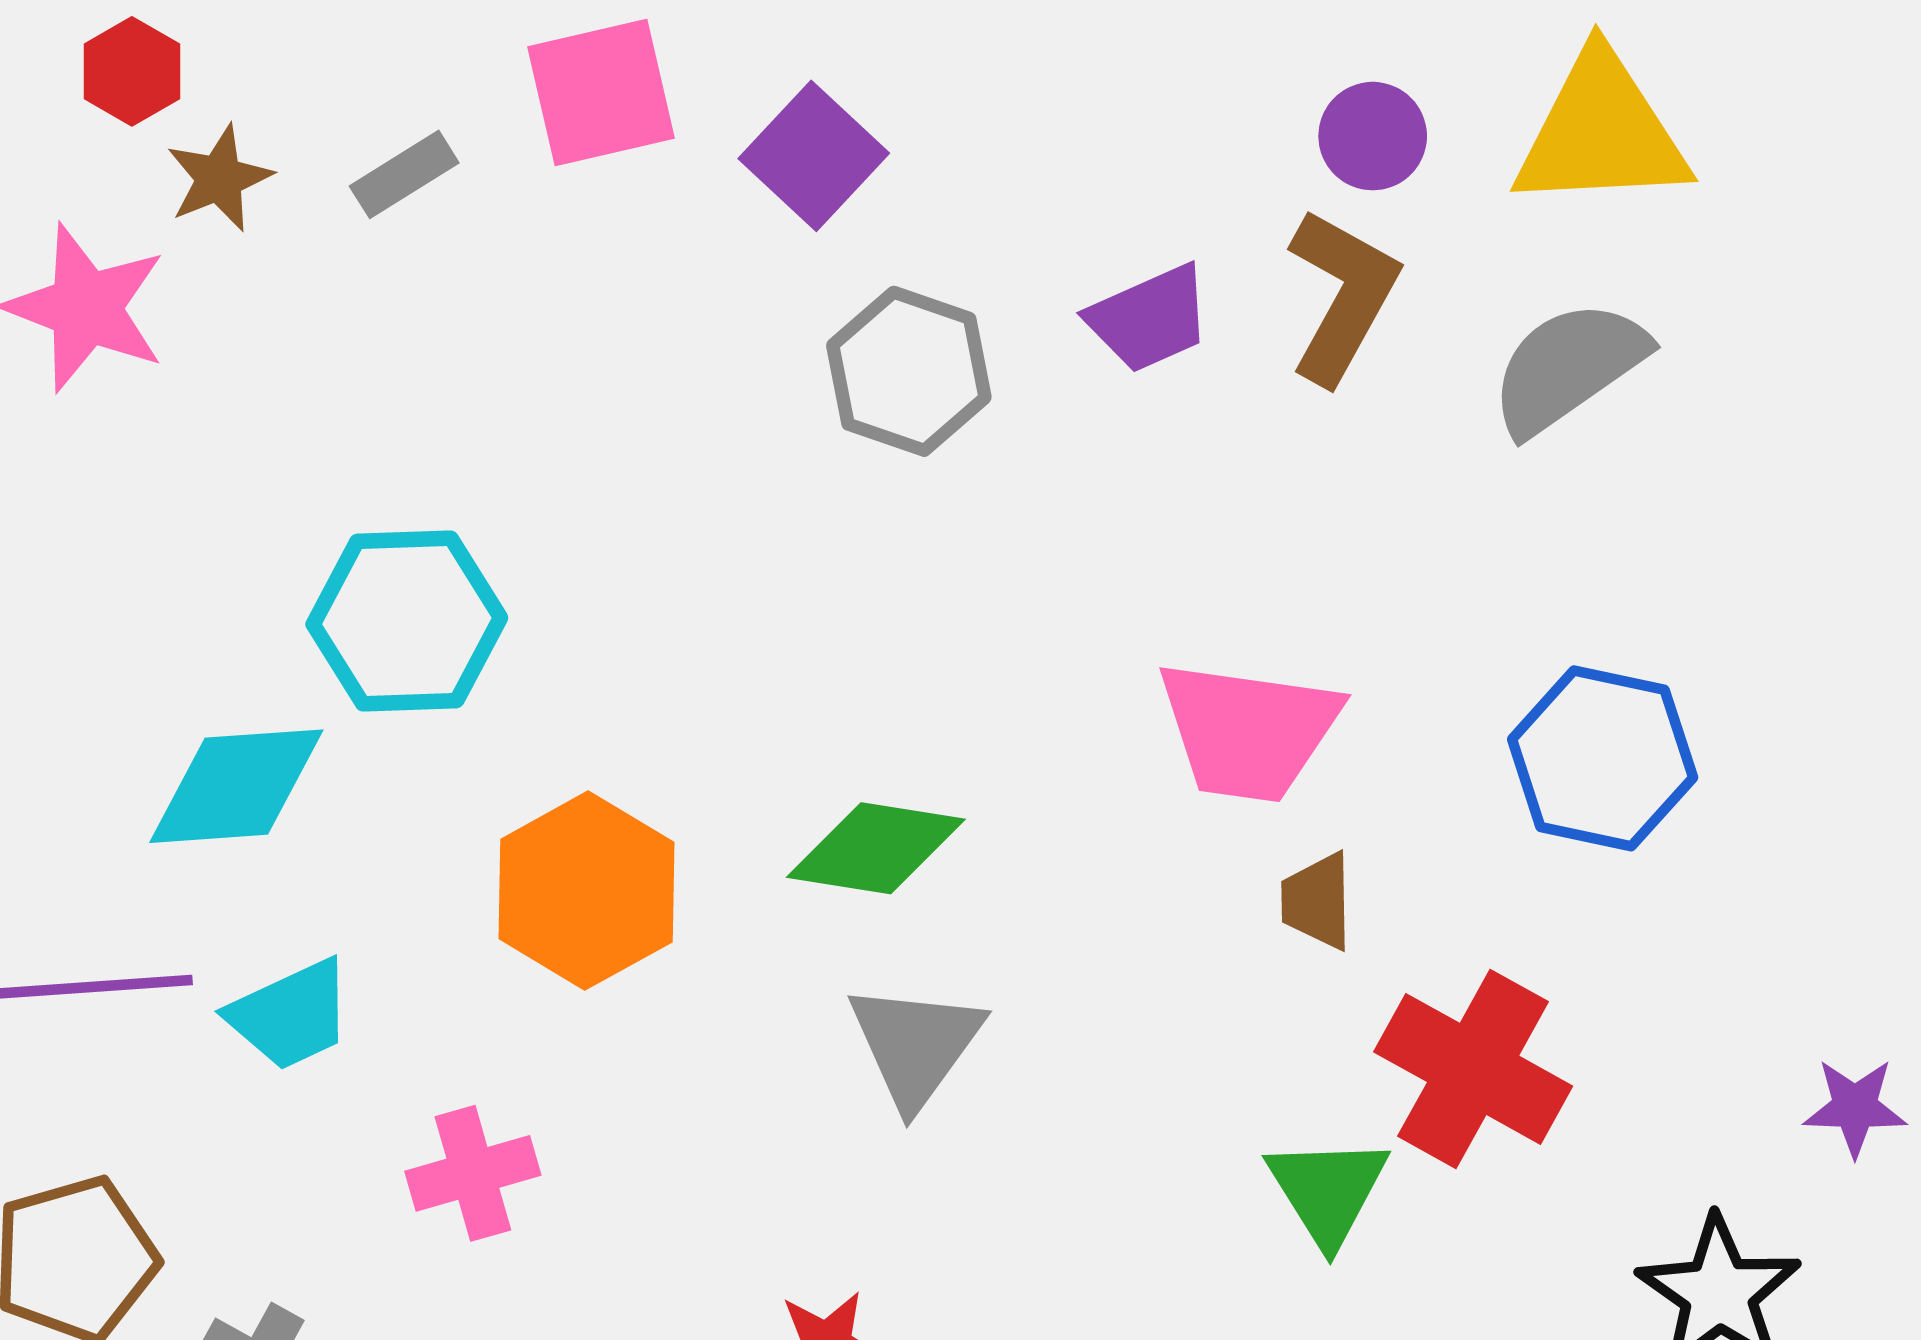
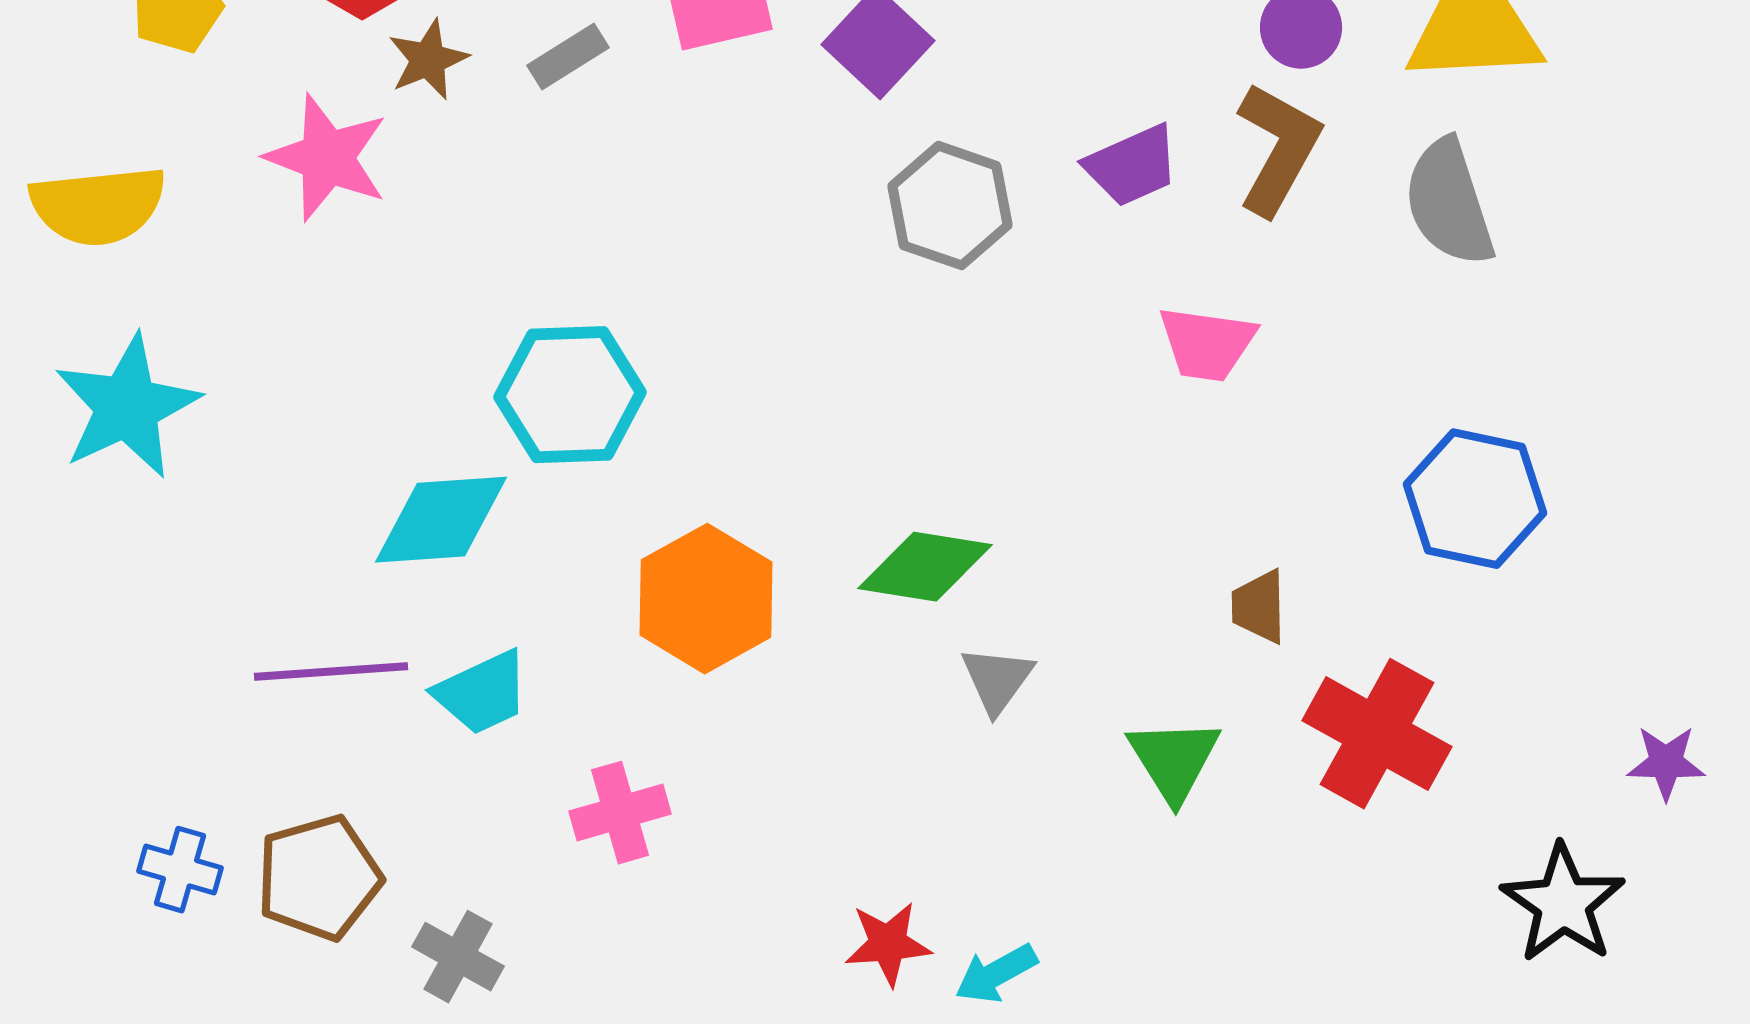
gray semicircle: (1568, 367) -> (1449, 203), turned -73
pink trapezoid: (1248, 731) -> (1207, 344), moved, size x0.7
gray triangle: (915, 1045) -> (997, 680), moved, size x0.7
green triangle: (1328, 1190) -> (1174, 760), moved

